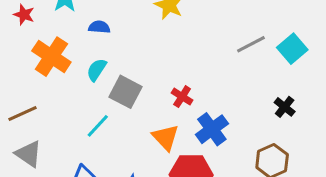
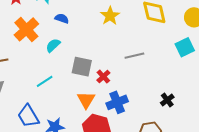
gray line: (251, 44) -> (134, 56), moved
cyan square: (292, 49) -> (185, 47), moved
gray square: (126, 92) -> (82, 67), moved, turned -30

